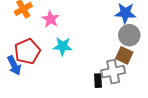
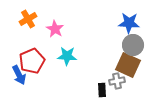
brown square: (124, 55) -> (128, 65), size x1.4
gray cross: (113, 72) -> (117, 81), size x0.7

